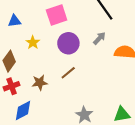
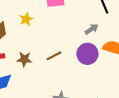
purple circle: (68, 43) -> (87, 54), moved

